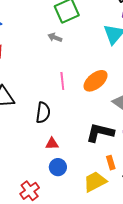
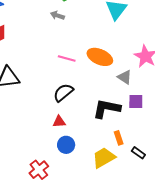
pink line: (62, 81) -> (67, 58), turned -66
orange ellipse: (96, 81) -> (100, 57), turned 65
black semicircle: (43, 113) -> (63, 93), moved, turned -135

